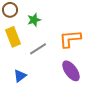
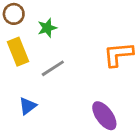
orange L-shape: (70, 39) -> (118, 54), moved
purple ellipse: (71, 71) -> (104, 116), moved

